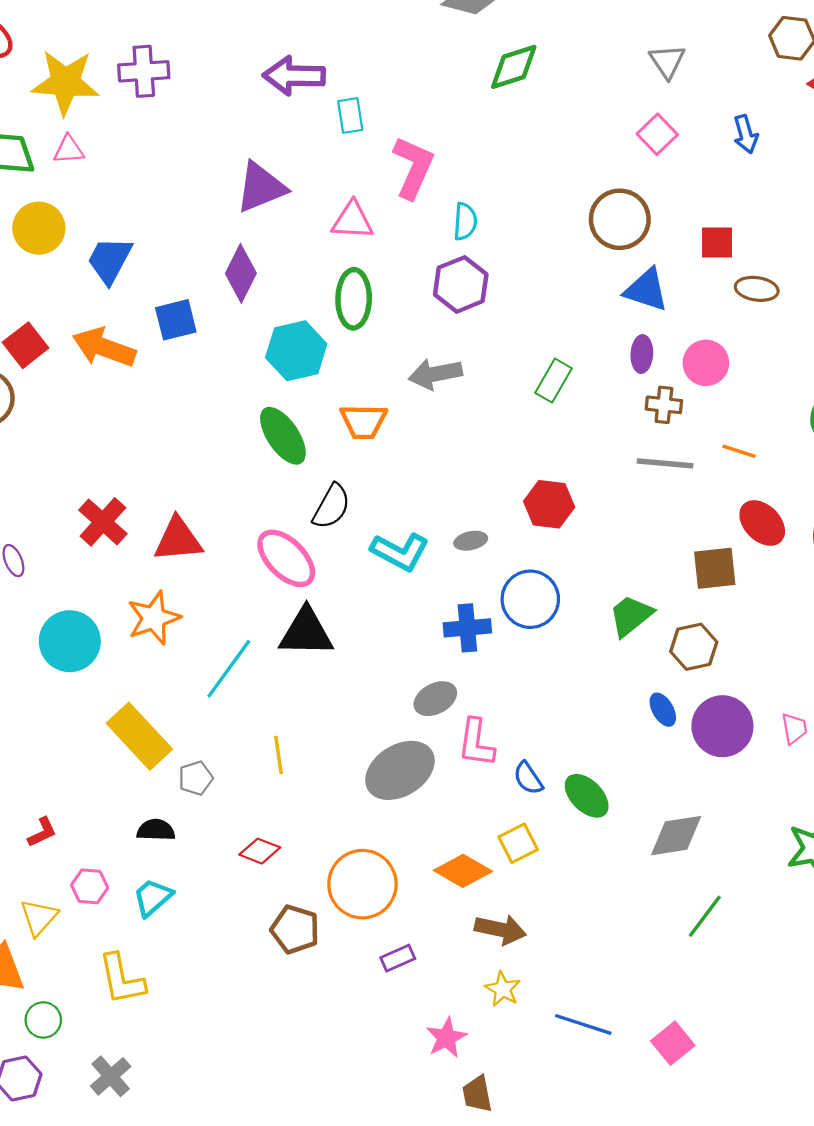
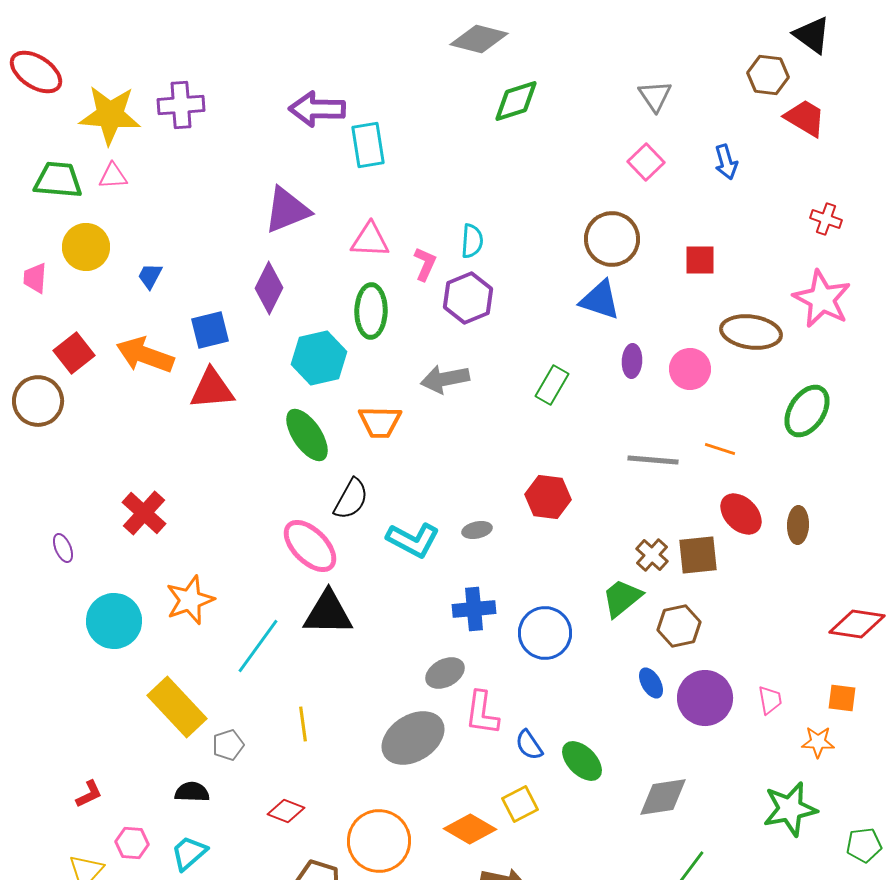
cyan rectangle: (350, 115) -> (368, 145), size x1.4
pink L-shape: (413, 167) -> (425, 264), moved, size x0.6
blue trapezoid: (110, 260) -> (150, 276), size x0.6
brown ellipse: (757, 289) -> (751, 332), moved, size x1.5
blue triangle: (646, 290) -> (600, 300), moved
brown cross: (664, 405) -> (652, 555), moved, turned 36
red triangle: (178, 540) -> (212, 389), moved
blue circle: (530, 599) -> (545, 633), moved

